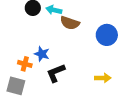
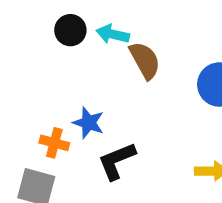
brown semicircle: (70, 23) -> (145, 60), turned -138

